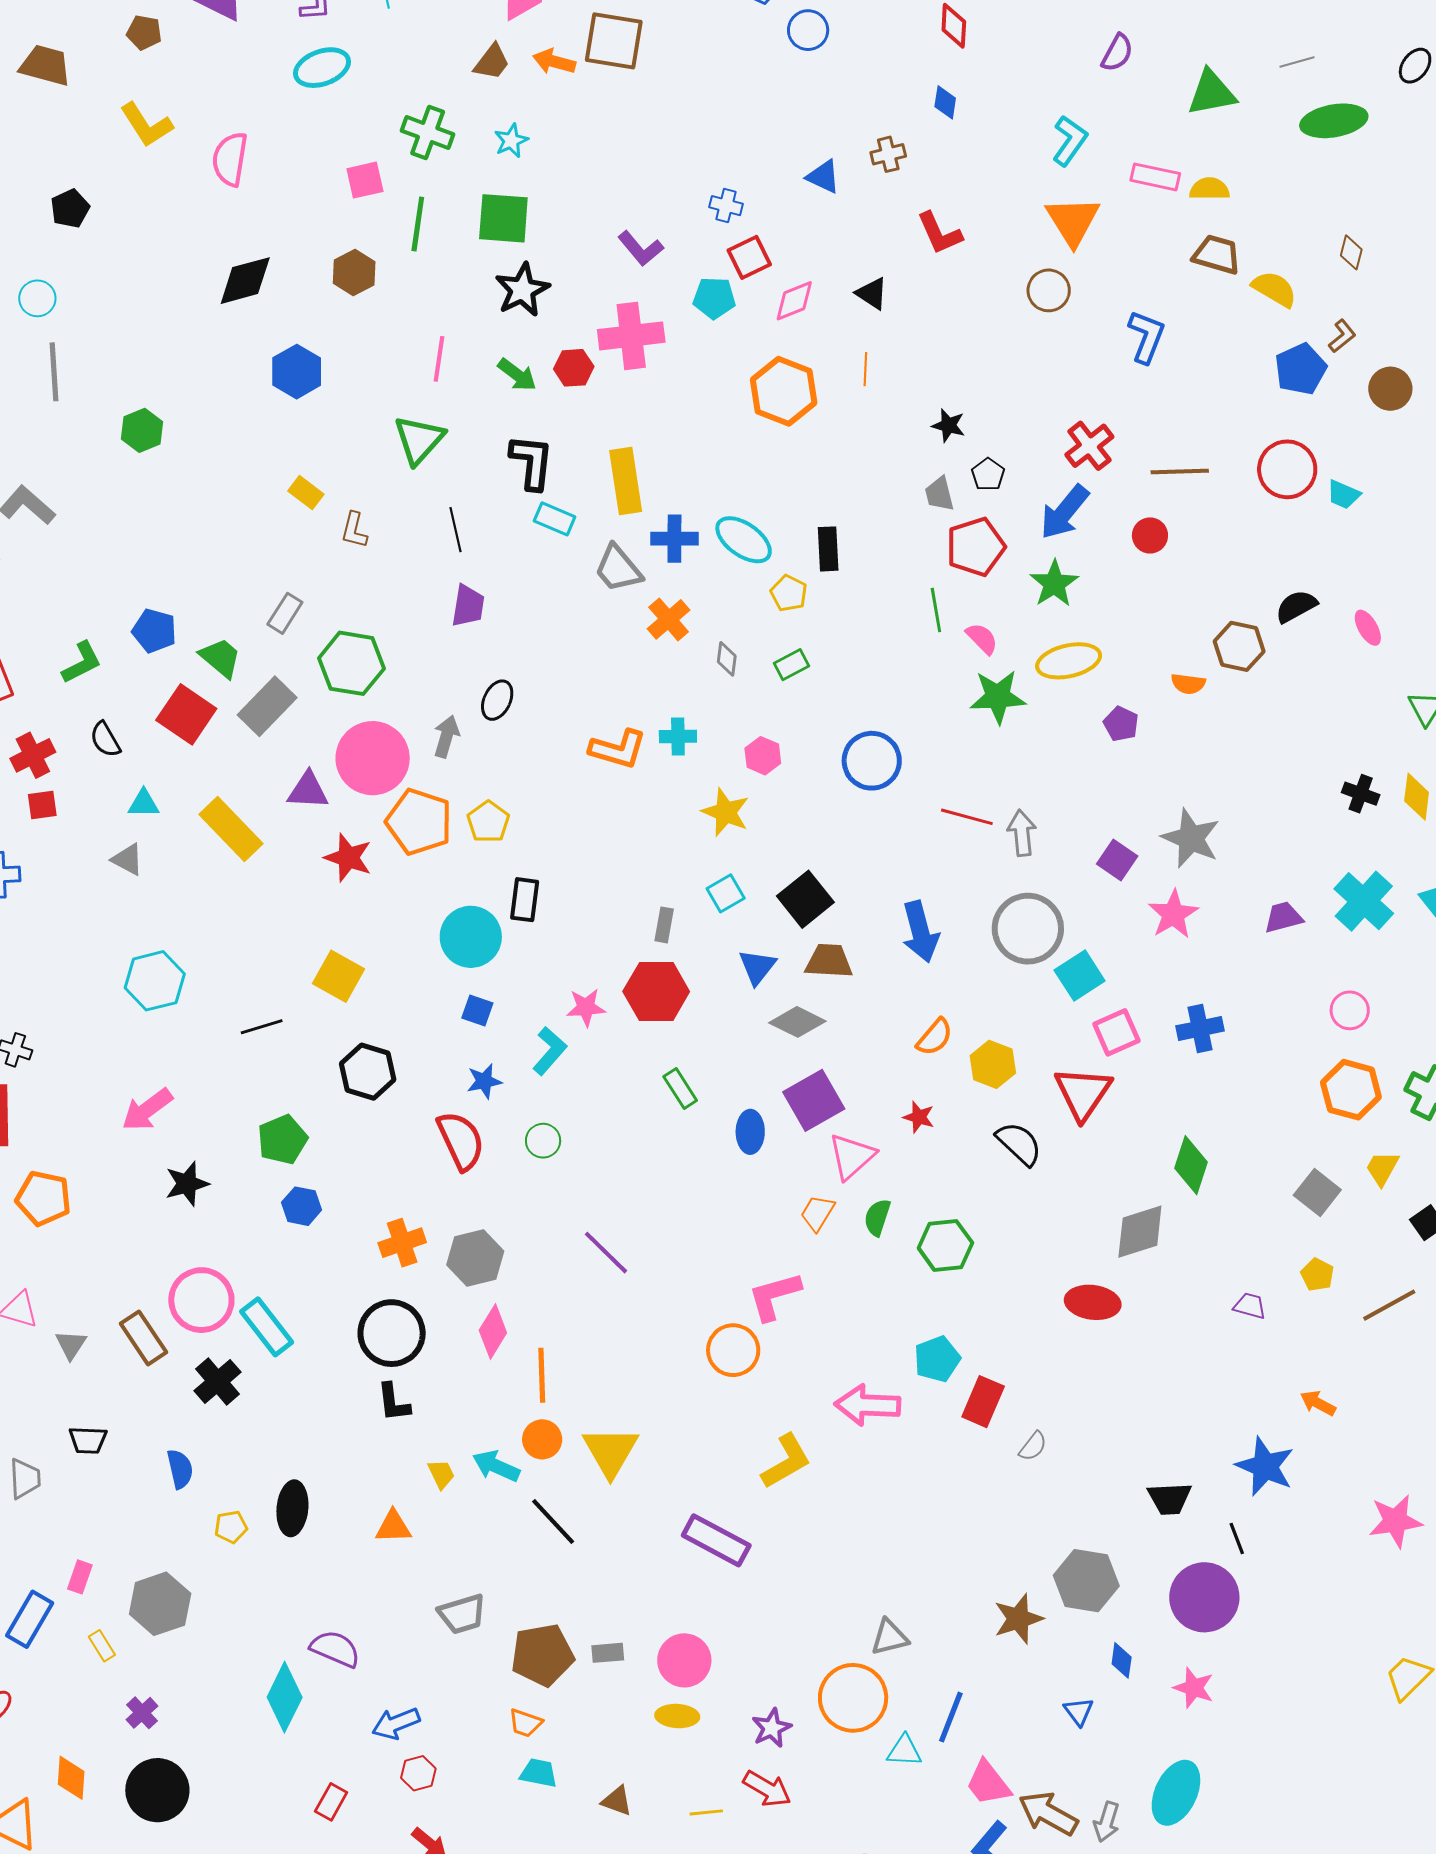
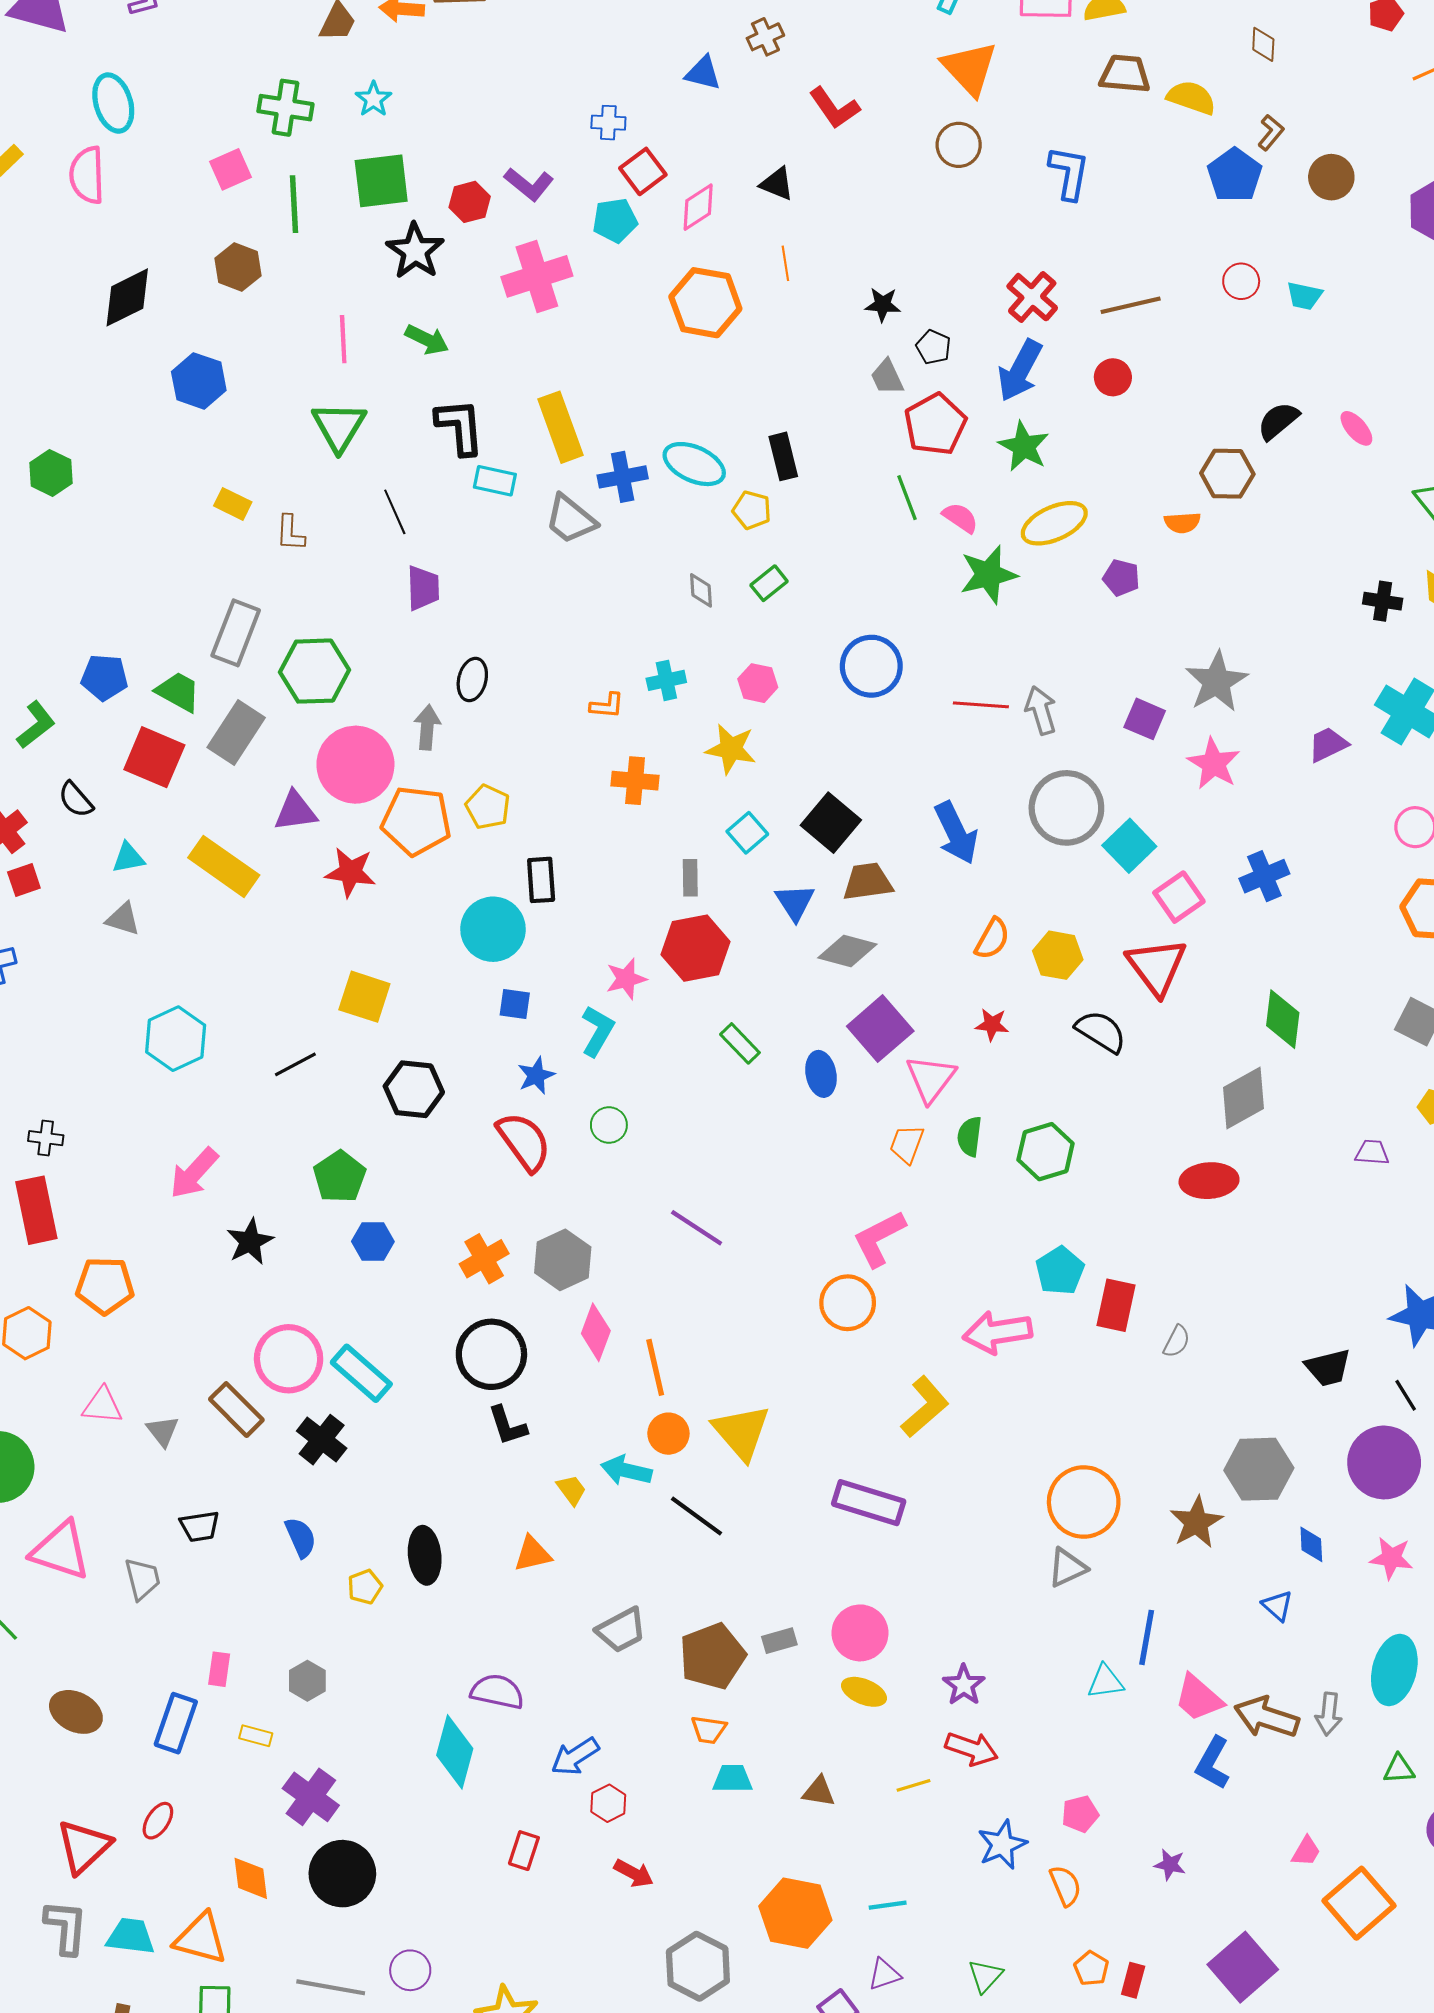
cyan ellipse: (322, 68) -> (113, 103), moved, turned -76
red hexagon: (574, 368) -> (470, 202), moved
red circle: (1287, 469) -> (1241, 281), size x0.6
gray rectangle: (285, 613) -> (236, 633), size x1.5
orange cross: (669, 619) -> (635, 781), moved, turned -33
orange L-shape: (618, 749) -> (607, 706), size x0.6
gray star: (1191, 838) -> (1216, 682), turned 30
gray hexagon: (160, 1604) -> (307, 1681), size x0.6
yellow rectangle: (102, 1646) -> (256, 1736), turned -32
orange circle: (853, 1698) -> (1084, 1502), moved
purple cross: (142, 1713) -> (311, 1797), size x1.6
yellow ellipse: (677, 1716) -> (864, 1692), turned 30

